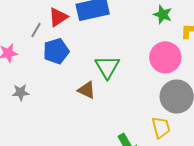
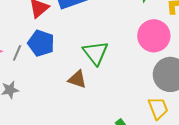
gray line: (36, 30) -> (17, 53), moved
blue pentagon: (56, 51) -> (41, 43), turned -30

